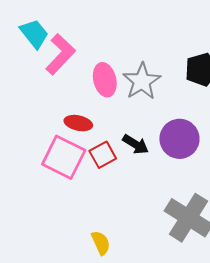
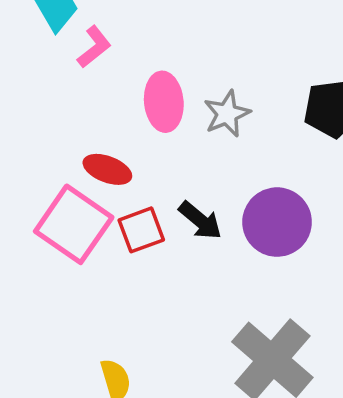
pink L-shape: (60, 54) -> (94, 47), size x0.6
gray star: (142, 81) -> (227, 114), size x0.7

